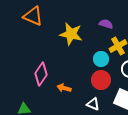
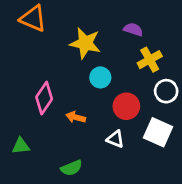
cyan circle: (101, 59) -> (100, 77), moved

